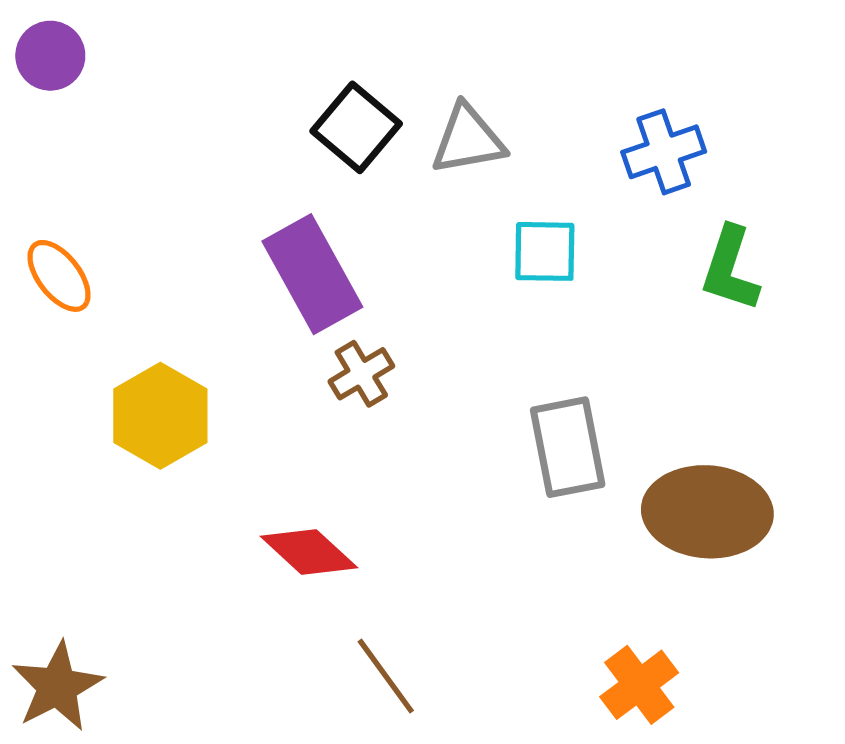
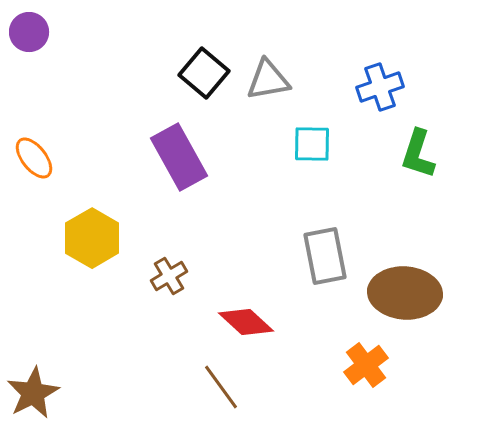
brown cross: (361, 374) -> (169, 276), moved
red diamond: (309, 552) -> (246, 322), moved
orange cross: (639, 685) -> (366, 365), moved

